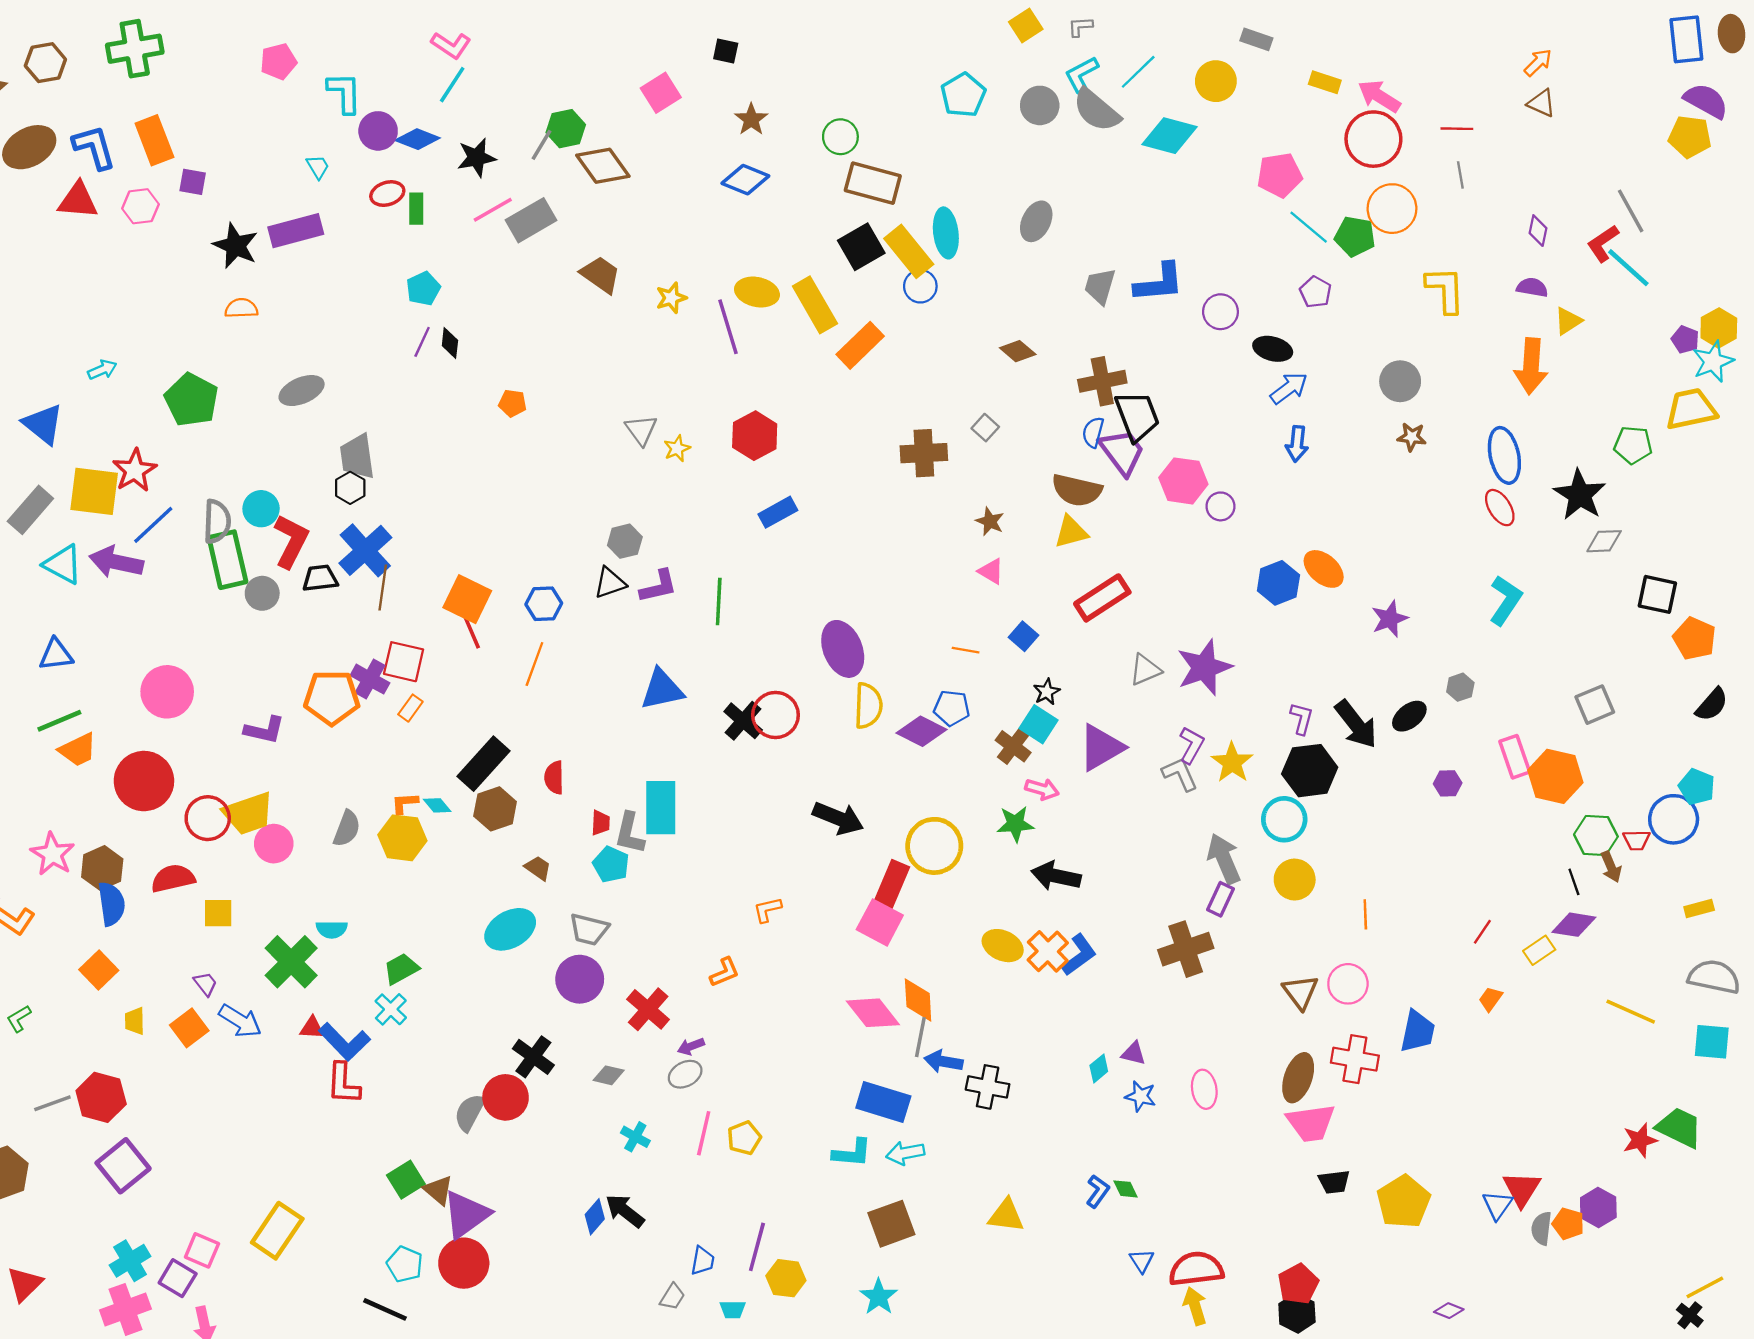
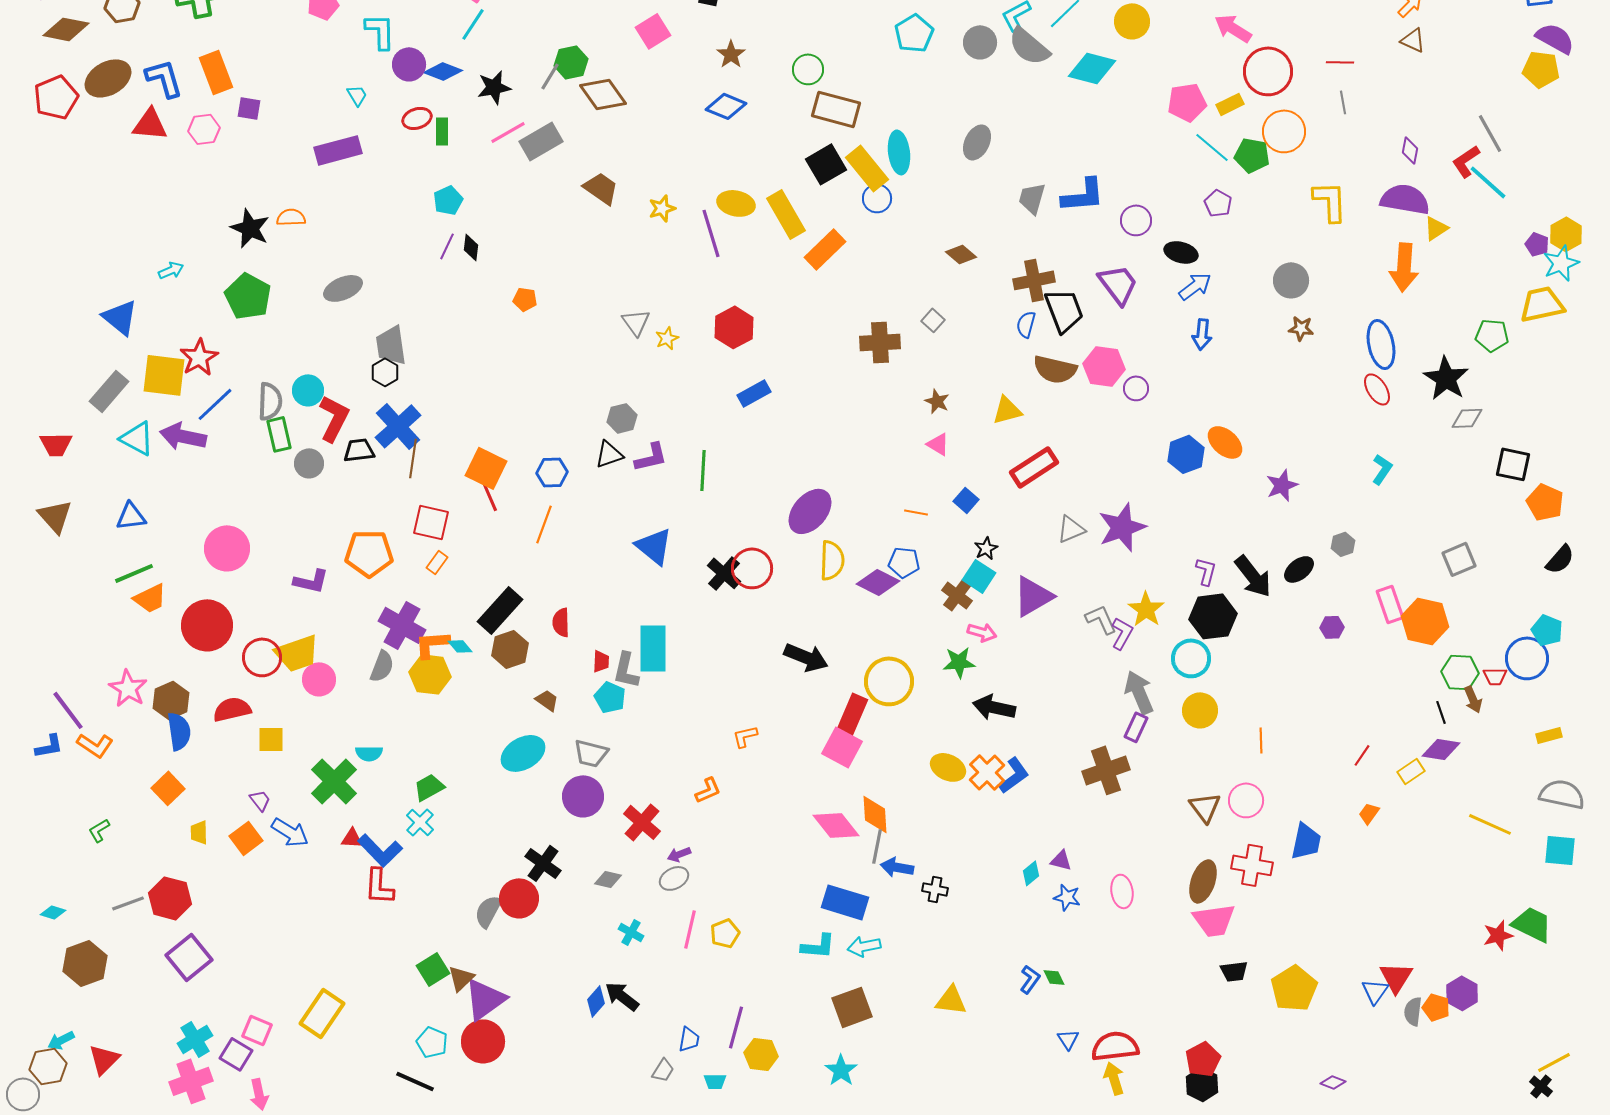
yellow rectangle: (1325, 82) -> (1230, 104), moved, turned -44
pink arrow: (1379, 96) -> (1233, 28), moved
black star: (236, 246) -> (250, 228), moved
purple semicircle: (1532, 287) -> (1405, 199), size x1.8
purple trapezoid: (1122, 452) -> (1118, 284), moved
brown semicircle: (1077, 490) -> (1055, 369), moved
green rectangle: (227, 560) -> (279, 434), size x0.7
cyan L-shape: (1506, 600) -> (1382, 469), size x0.7
purple ellipse: (843, 649) -> (810, 511), turned 63
purple cross: (370, 679) -> (402, 625), moved, size x1.4
blue triangle: (662, 689) -> (654, 546), turned 51
purple L-shape: (1192, 745) -> (1122, 633), moved
orange L-shape: (405, 803) -> (432, 644), size x1.5
black cross: (988, 1087) -> (935, 889), size x0.7
brown triangle: (438, 1190) -> (461, 978), turned 36

